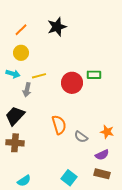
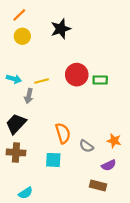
orange line: (21, 30) -> (19, 15), moved
yellow circle: (21, 53) -> (22, 36), moved
red circle: (72, 83) -> (77, 75), moved
brown rectangle: (102, 174) -> (98, 185), moved
cyan square: (69, 178) -> (53, 160), moved, turned -35

